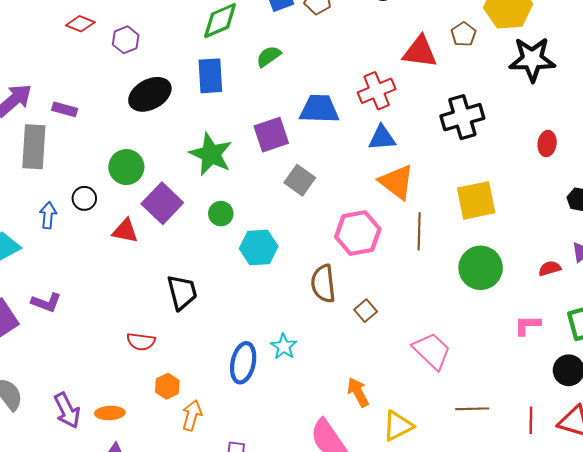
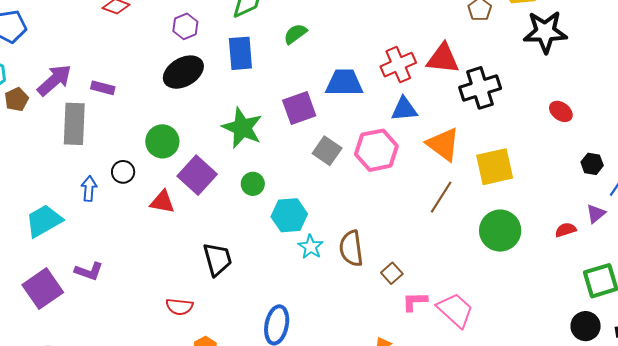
purple hexagon: (126, 40) -> (185, 26), moved
red triangle: (420, 52) -> (443, 59), moved
red ellipse: (547, 144) -> (561, 111), turned -60
orange triangle: (397, 182) -> (443, 144), moved
brown line: (419, 231) -> (441, 197), turned 32
pink hexagon: (358, 233) -> (376, 150), moved
pink L-shape: (527, 325) -> (415, 301), moved
cyan star: (284, 346) -> (311, 247), moved

